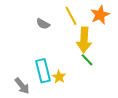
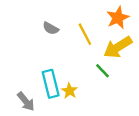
yellow line: (71, 16) -> (85, 34), moved
yellow arrow: (84, 40) -> (118, 47), moved, turned 55

